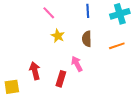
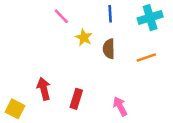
yellow star: (58, 36) -> (84, 38), moved
pink arrow: (77, 64) -> (120, 106), moved
yellow square: (12, 87) -> (15, 109), turned 35

